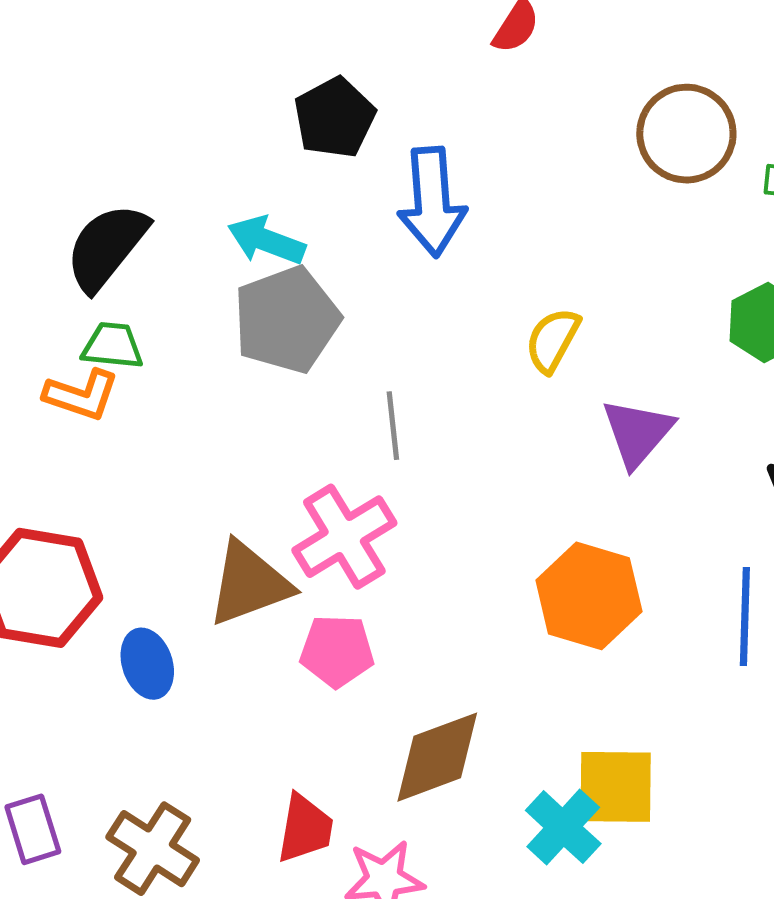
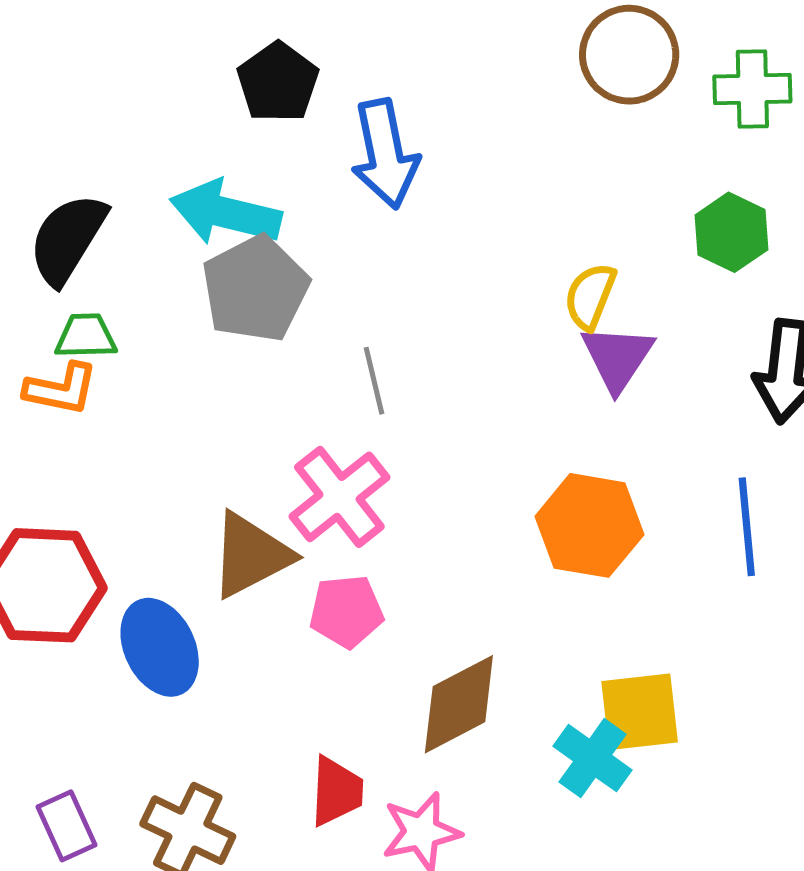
cyan arrow: (266, 241) -> (226, 213), size x1.4
yellow semicircle: (553, 340) -> (590, 296), moved
blue ellipse: (147, 664) -> (160, 647), size x1.4

